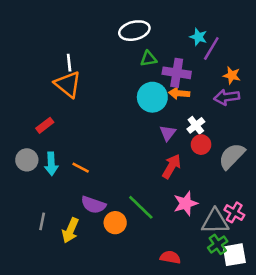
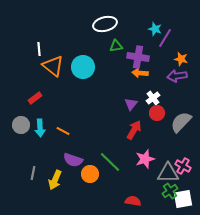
white line: (69, 63) -> (39, 49), moved
cyan circle: (152, 97) -> (83, 67), moved

